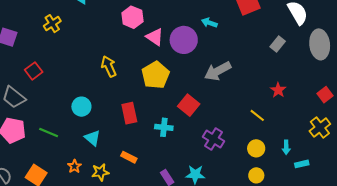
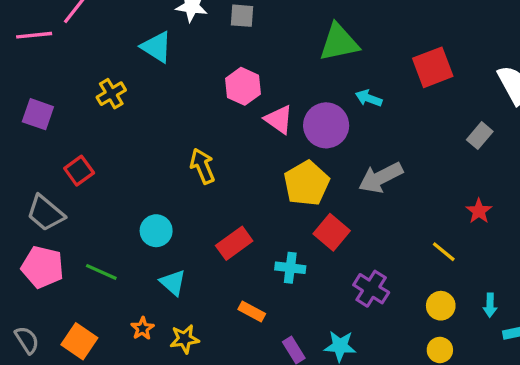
yellow pentagon: (156, 75) -> (306, 183), moved
red rectangle: (129, 113) -> (234, 243), turned 65
orange rectangle: (129, 157) -> (252, 312), moved

